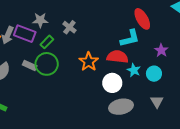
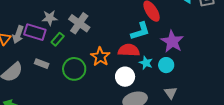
gray cross: (69, 27) -> (79, 23), size x1.5
purple star: (161, 50) -> (172, 41), size x1.6
green circle: (47, 64) -> (74, 69), moved

